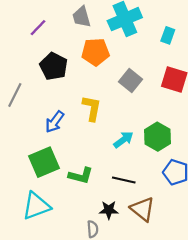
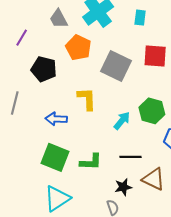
orange pentagon: (95, 52) -> (78, 48), turned -30
gray square: (131, 81) -> (116, 66), size x1.4
blue arrow: (55, 122) -> (56, 119), turned 70
green square: (44, 162) -> (55, 157), turned -32

